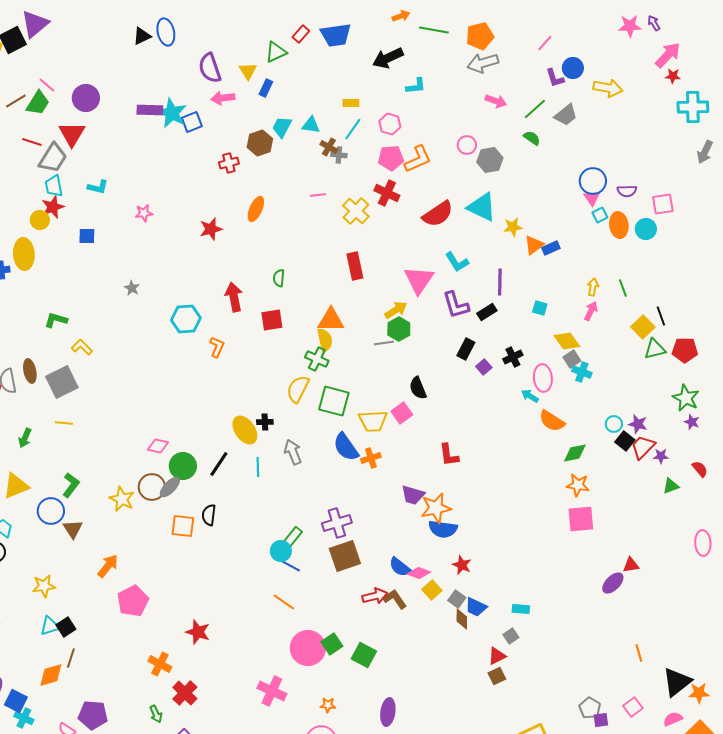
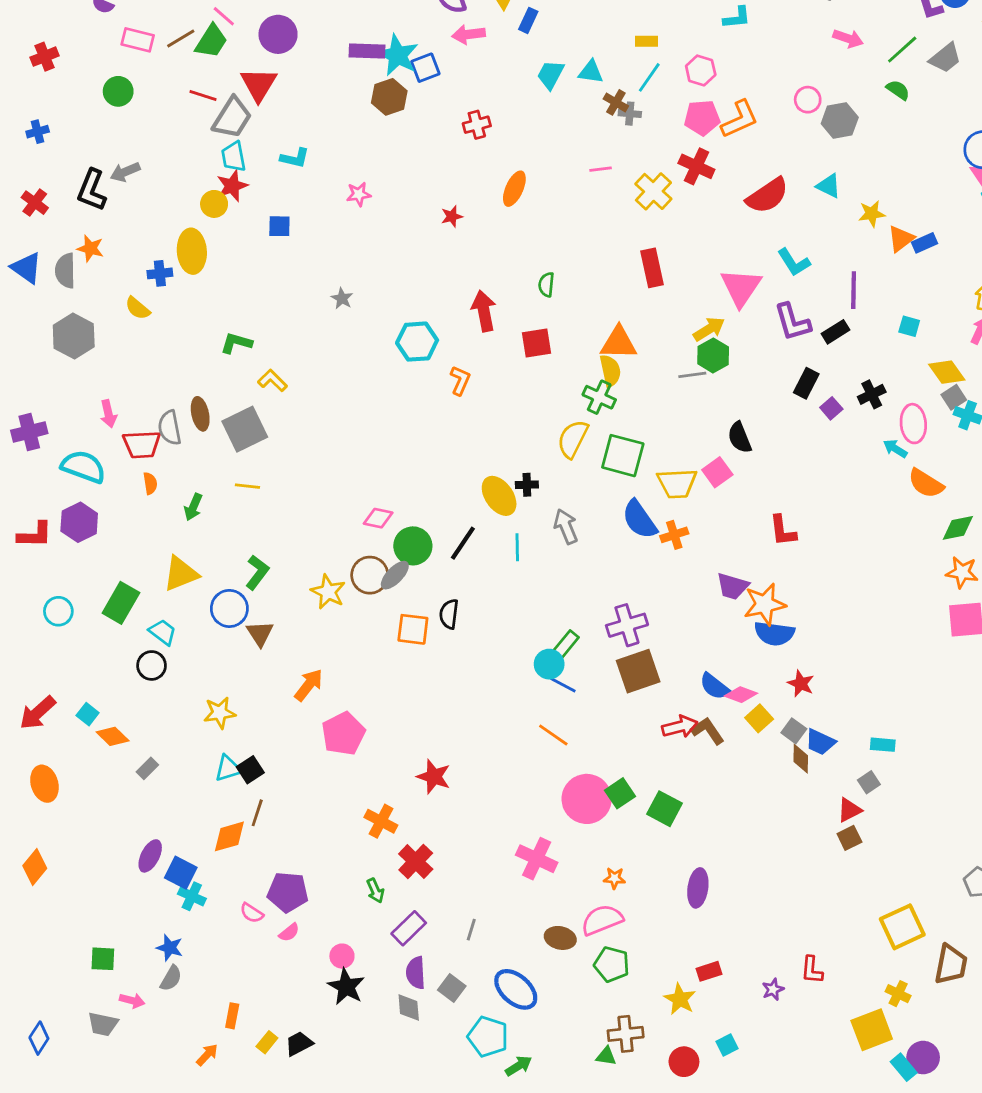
brown hexagon: (260, 143) -> (389, 97), moved
cyan triangle: (482, 207) -> (829, 186), size x0.6
red star: (211, 229) -> (452, 216), size x0.7

